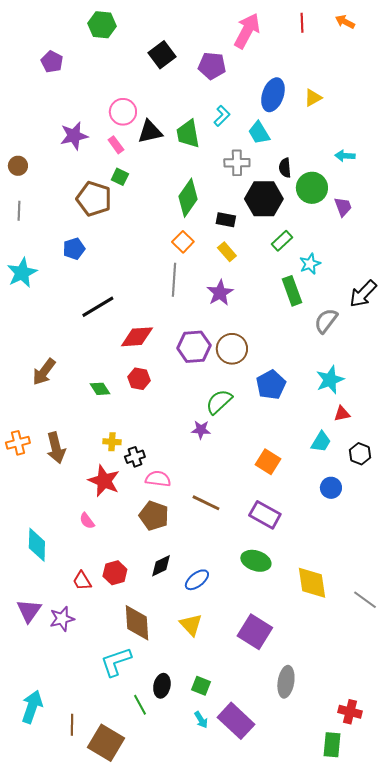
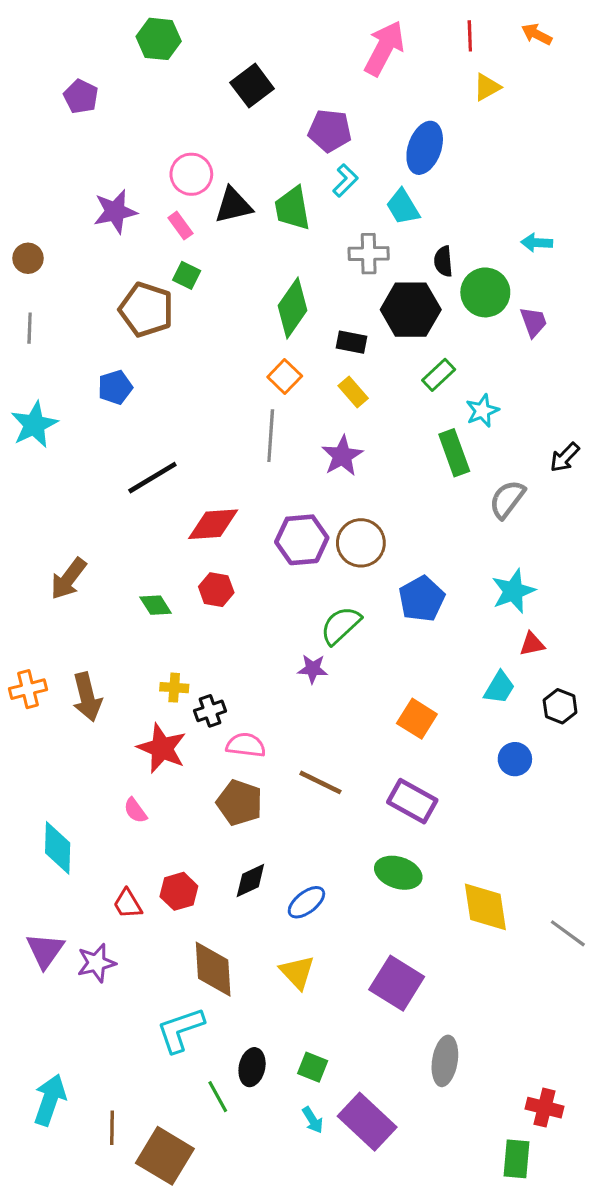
purple pentagon: (212, 66) -> (330, 131), moved
yellow triangle: (313, 98) -> (487, 87), moved
black arrow: (363, 294) -> (565, 457), size x0.7

